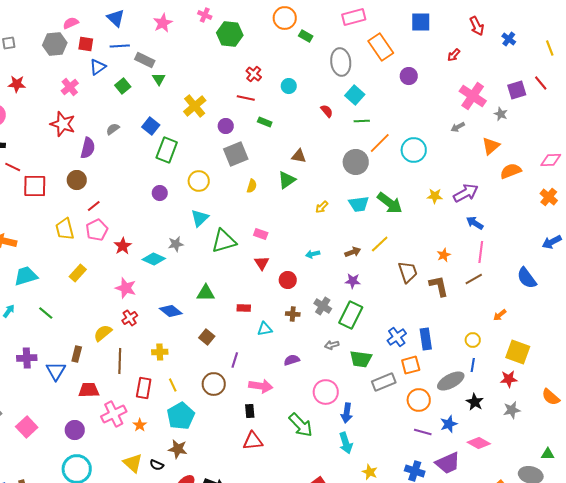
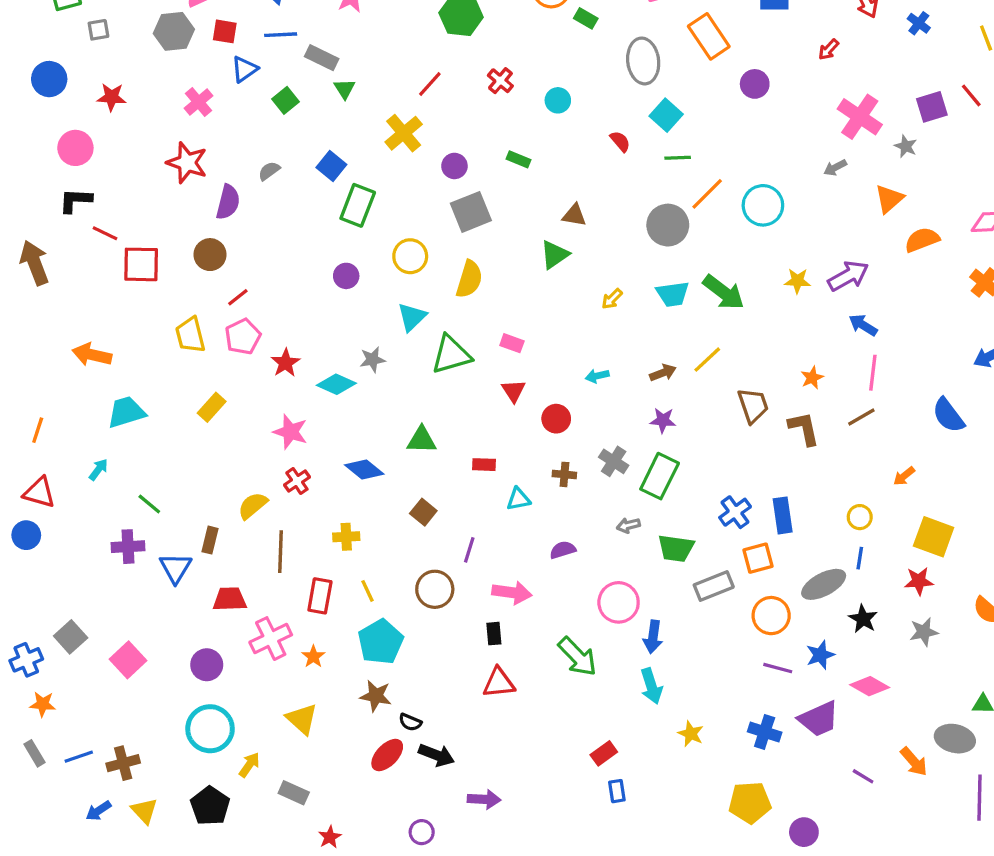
red line: (246, 98) -> (430, 84), moved, turned -60
yellow semicircle: (252, 186) -> (469, 279), moved, size x1.6
green line: (46, 313) -> (149, 504), moved
black semicircle: (157, 465) -> (410, 722), moved

